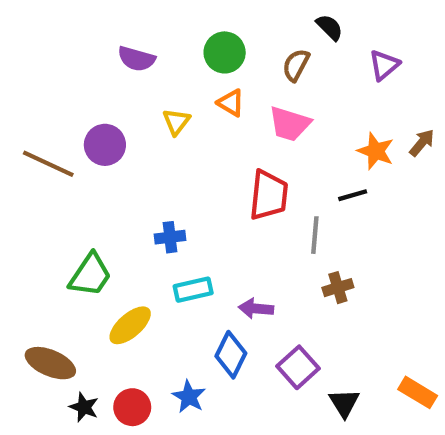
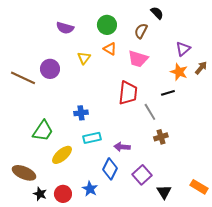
purple triangle: (384, 65) -> (183, 49), moved
gray line: (315, 235) -> (150, 112), turned -36

